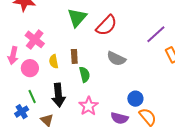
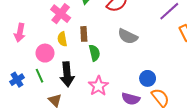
pink cross: (35, 39) -> (61, 14), moved
pink circle: (30, 68) -> (45, 53), moved
blue cross: (22, 112) -> (17, 80), moved

